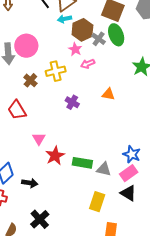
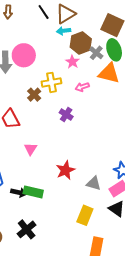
pink arrow: (88, 64) -> (82, 87), moved
brown cross: (30, 80) -> (34, 95), moved
orange triangle: (108, 94) -> (109, 73), moved, size x1.6
red star: (55, 156) -> (65, 170), moved
green rectangle: (82, 163) -> (33, 192), moved

